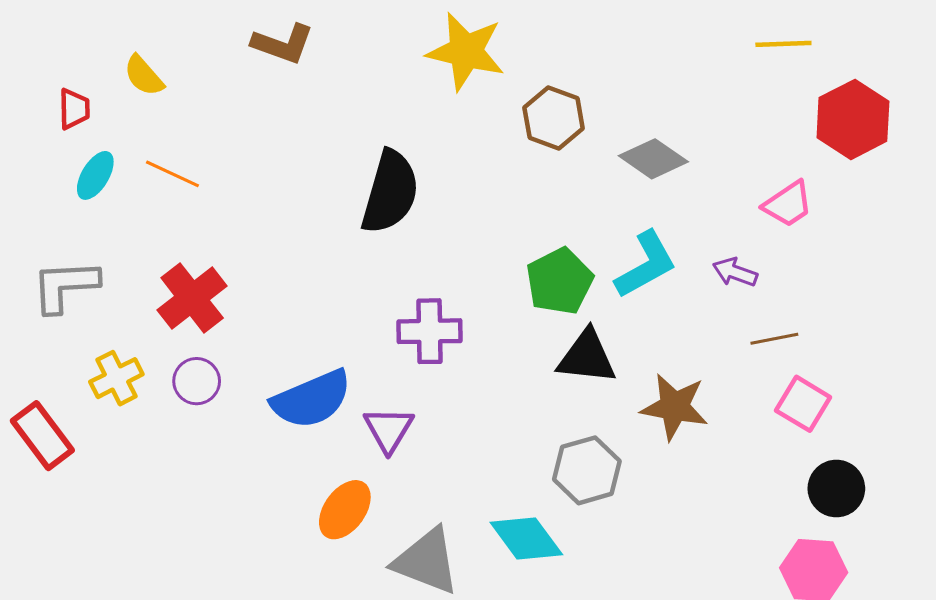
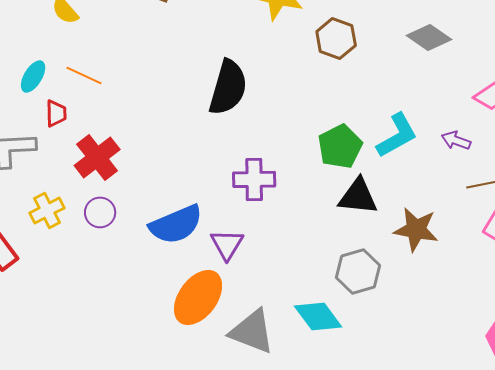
red trapezoid: (74, 109) -> (56, 113), moved
gray diamond: (653, 159) -> (429, 37), moved
orange ellipse: (345, 510) -> (198, 297), size x1.4

